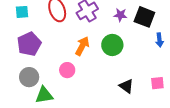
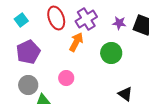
cyan square: (22, 12) -> (21, 20), turned -32
orange arrow: (82, 46) -> (76, 42), moved

